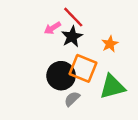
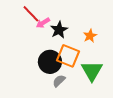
red line: (73, 17) -> (31, 14), moved
green triangle: (112, 87) -> (92, 71), turned -45

